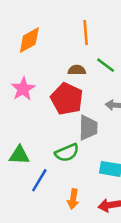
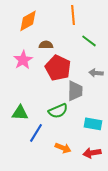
brown semicircle: (77, 70) -> (46, 45), moved
orange arrow: (73, 199) -> (63, 148), turned -77

